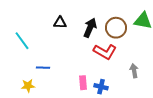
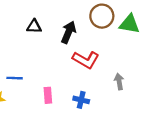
brown circle: (116, 28) -> (102, 16), moved
pink rectangle: (83, 83) -> (48, 95), moved

